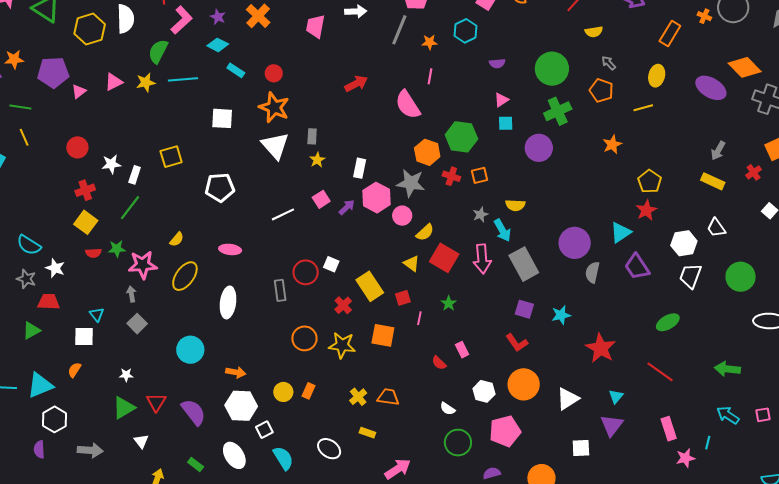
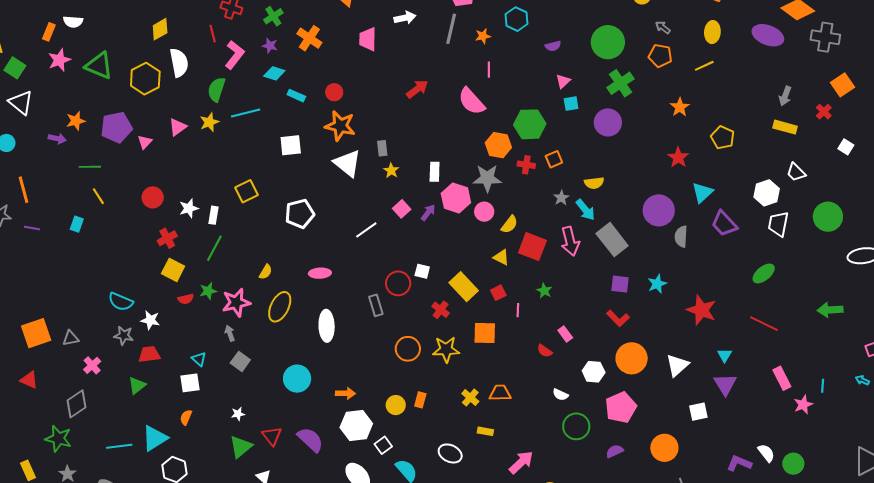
red star: (646, 210) -> (678, 157), moved
cyan arrow: (728, 415) -> (862, 380), moved, size x0.6

